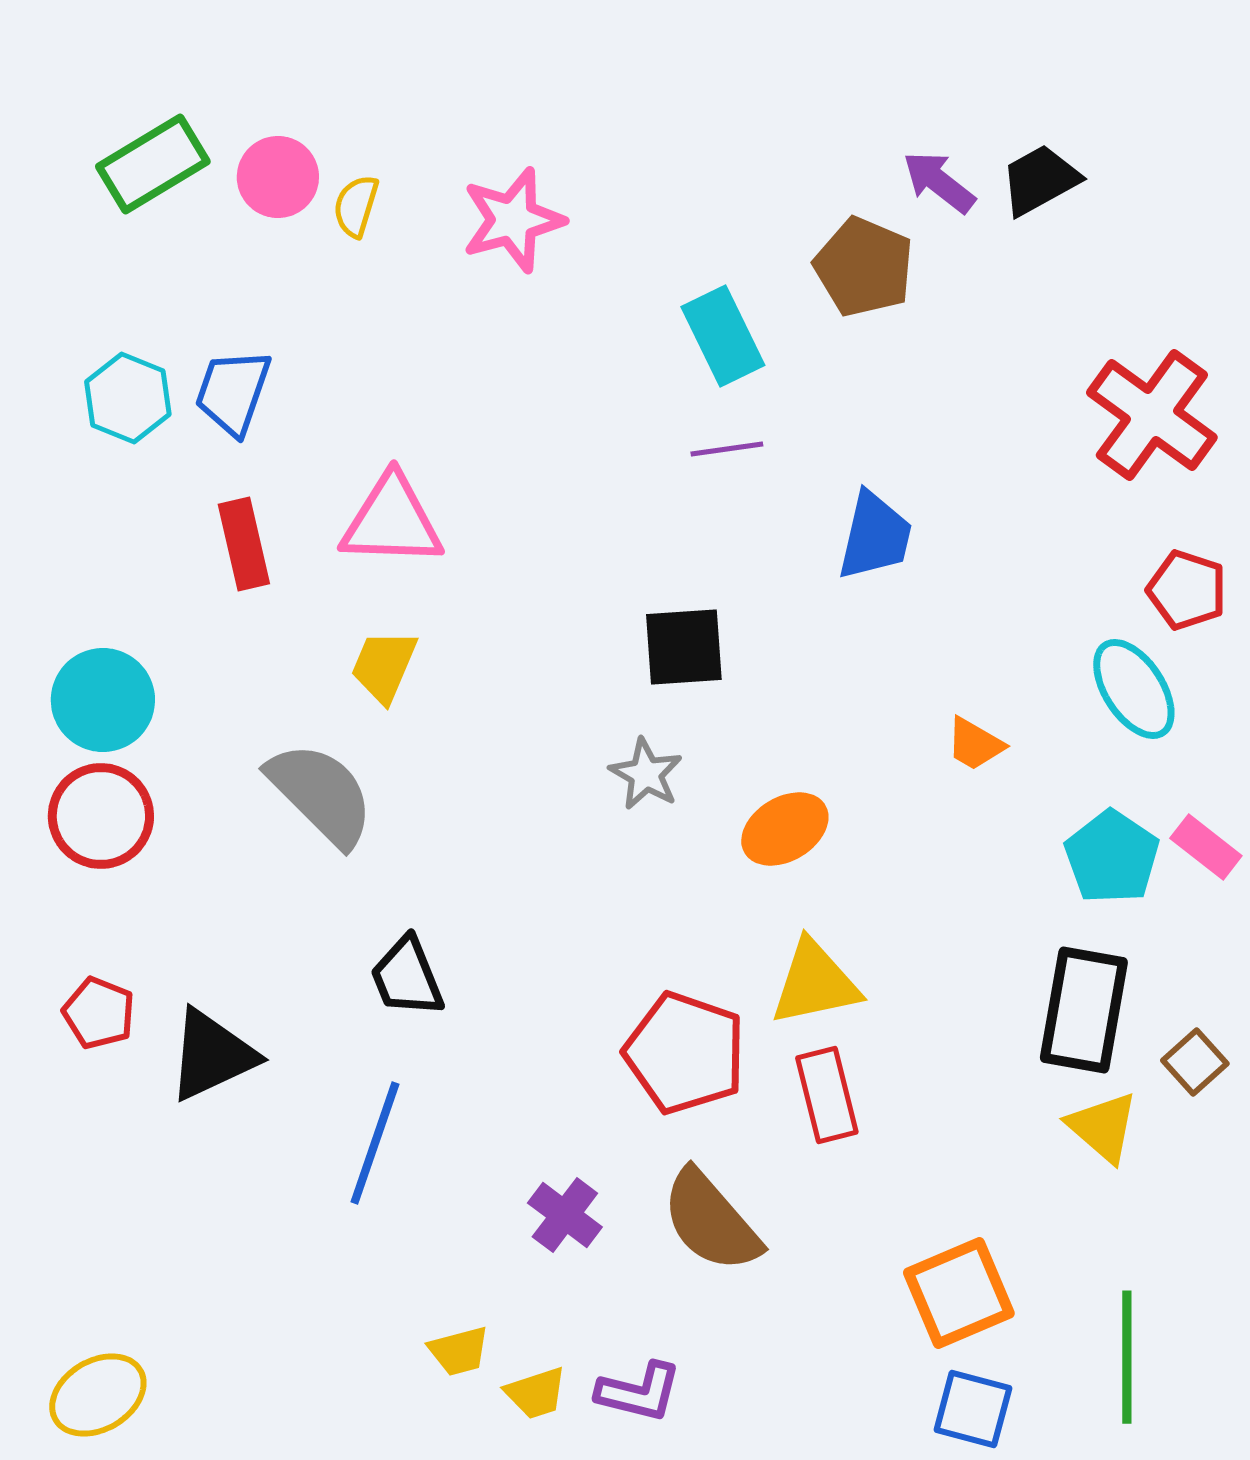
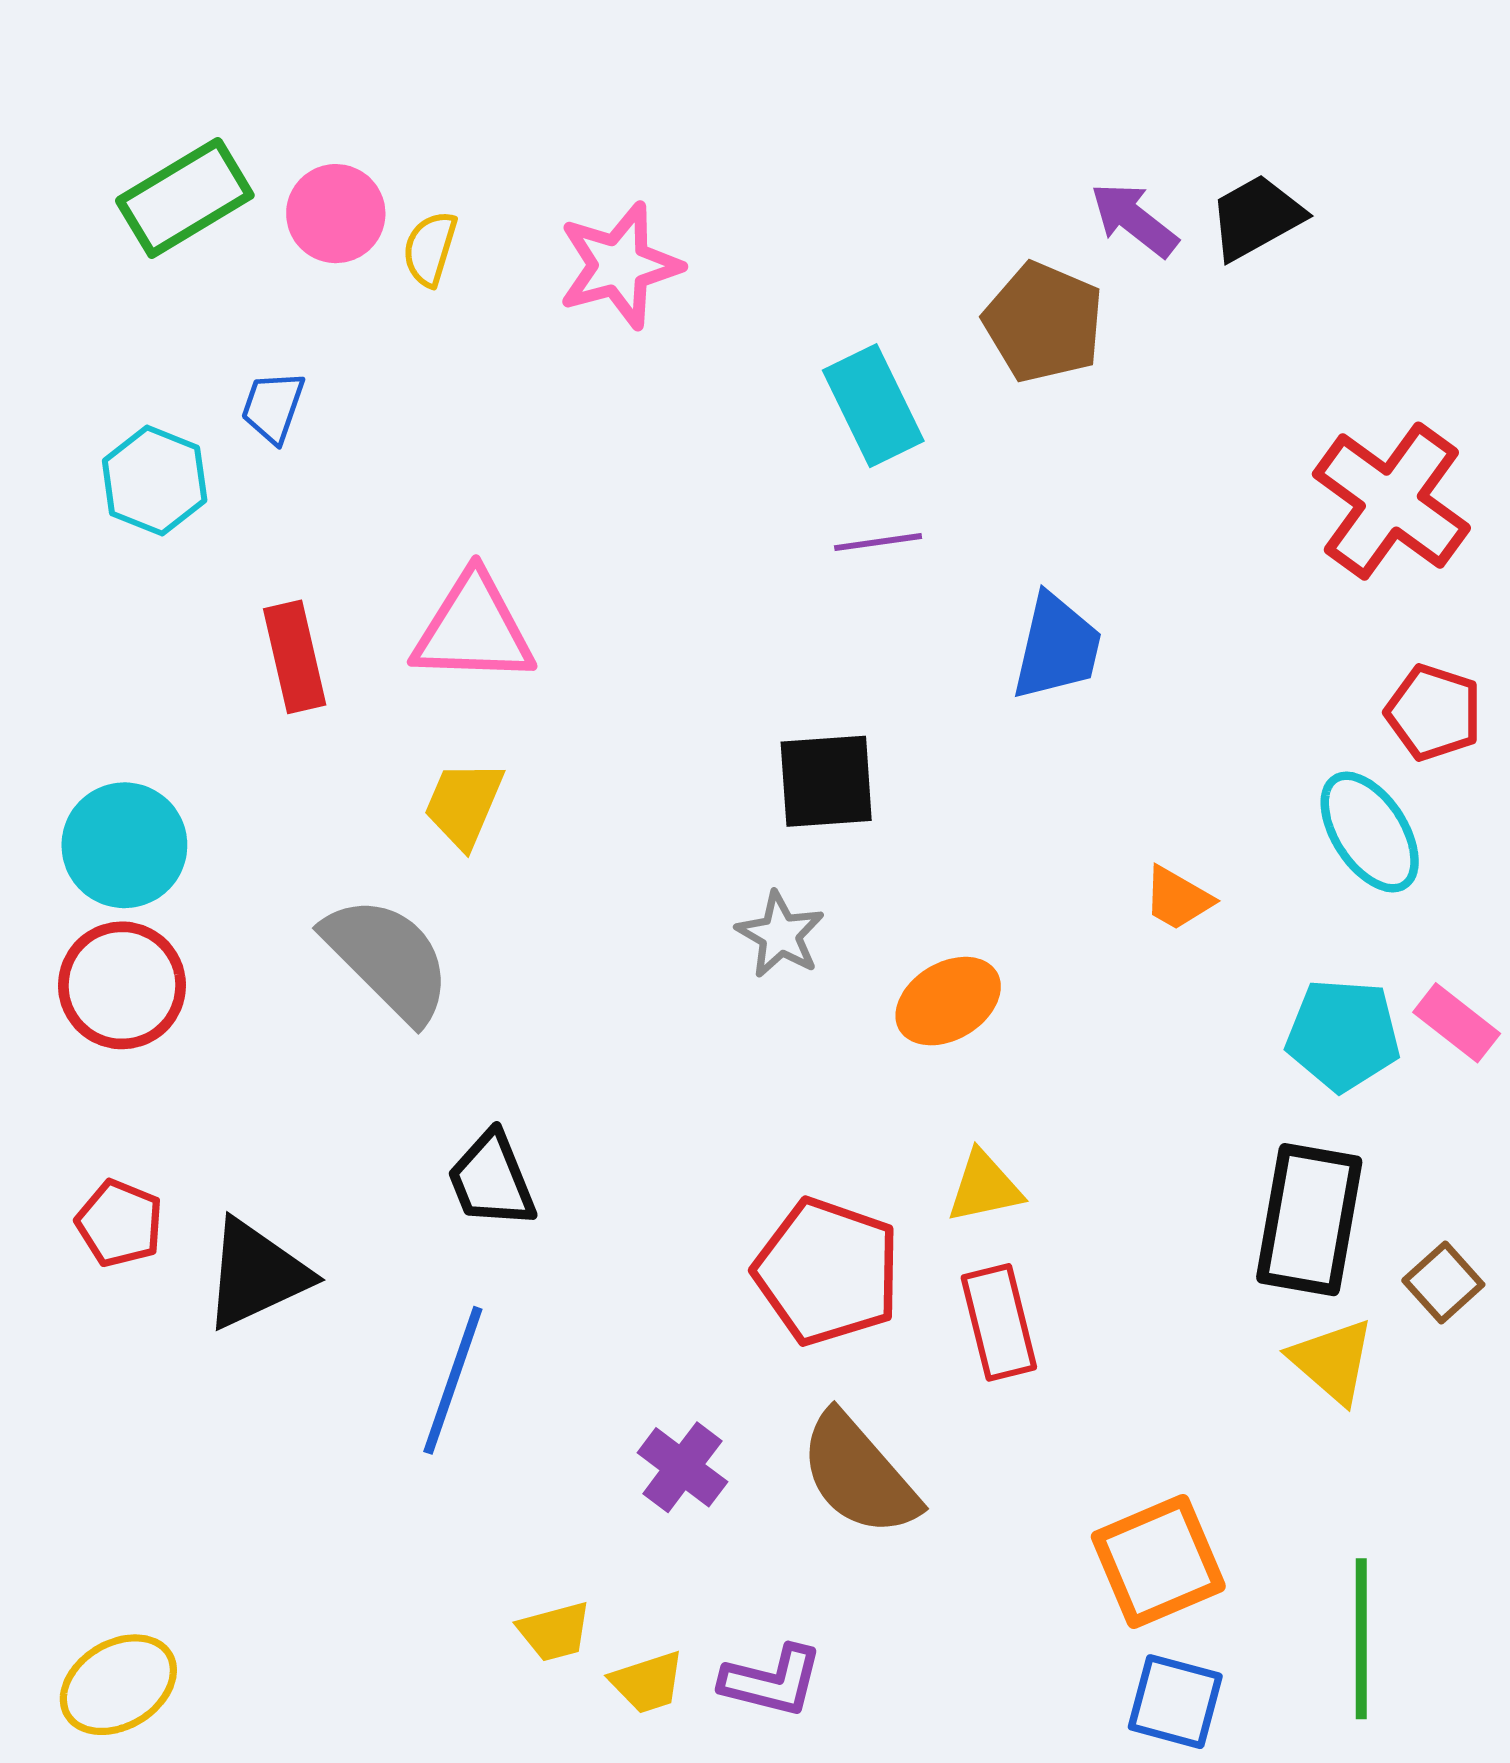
blue trapezoid: (233, 392) -> (273, 407), moved, size x0.7
cyan pentagon: (1112, 857) -> (1343, 1035), turned -30
yellow triangle: (815, 983) -> (984, 1187), size x0.7

